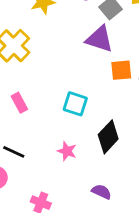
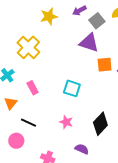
black diamond: (108, 137) -> (100, 124), moved
purple semicircle: (102, 192) -> (82, 149), moved

